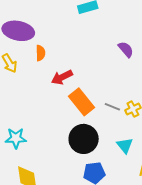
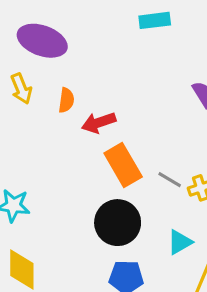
orange semicircle: (40, 53) -> (66, 100), moved
cyan triangle: (125, 145) -> (180, 242), turned 30

